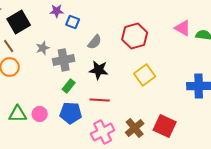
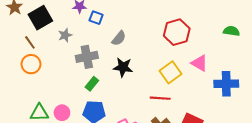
pink triangle: (183, 28) -> (199, 63), moved
red hexagon: (135, 36) -> (177, 32), moved
gray star: (43, 48) -> (65, 35), moved
red line: (100, 100) -> (160, 98), moved

